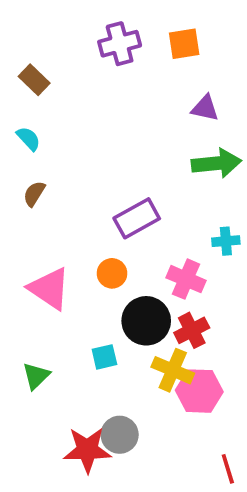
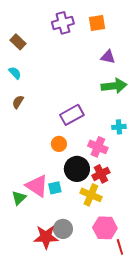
pink triangle: (49, 289) -> (37, 186), moved
pink hexagon: (199, 391) -> (105, 228), moved

